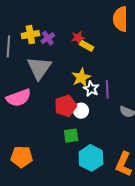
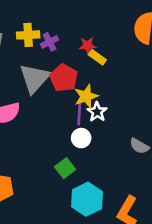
purple line: (107, 89) -> (79, 114), moved
red pentagon: (66, 106) -> (64, 78), moved, turned -30
green square: (71, 136) -> (65, 168), turned -35

